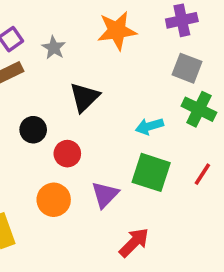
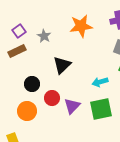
green square: (151, 172) -> (101, 109), turned -30
purple triangle: (105, 195) -> (72, 106), moved
orange circle: (54, 200) -> (27, 111), moved

